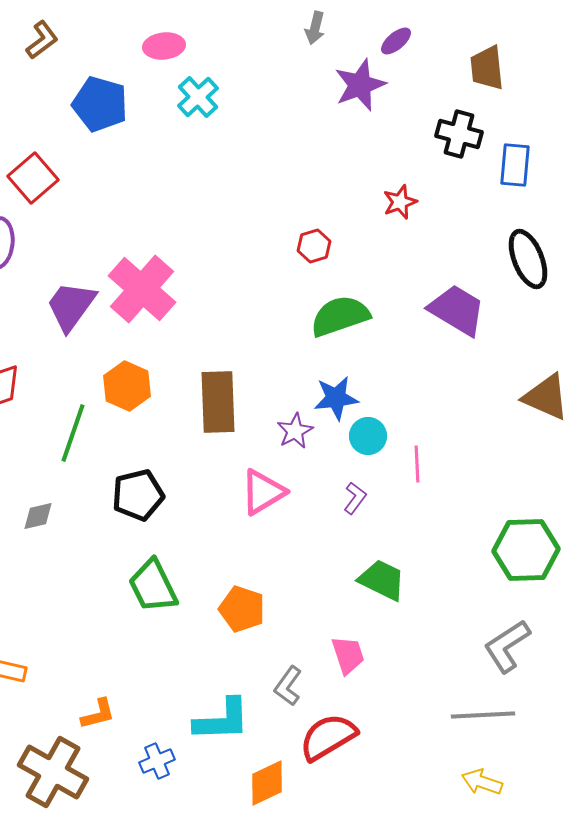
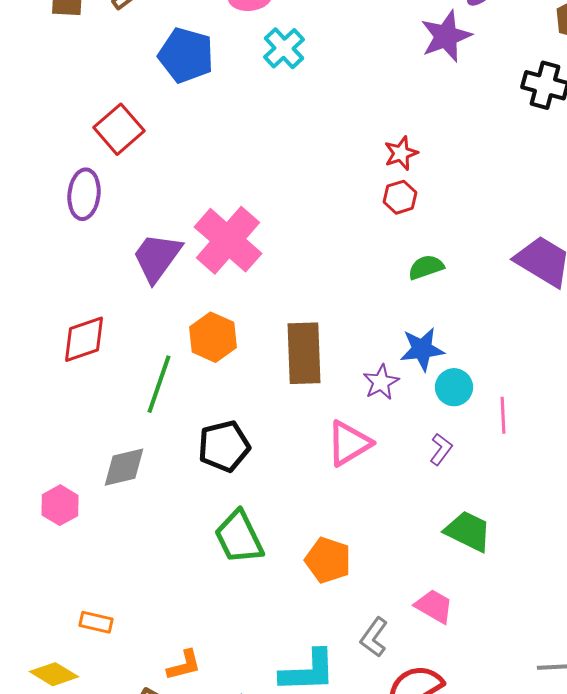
red star: (400, 202) -> (401, 153), moved
green semicircle: (340, 316) -> (426, 267), size x0.6
gray diamond: (38, 516) -> (124, 467), size x1.4
pink trapezoid: (348, 655) -> (434, 606), turned -42

